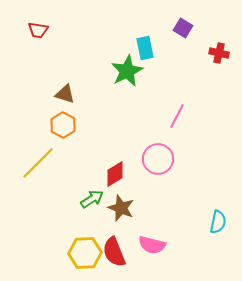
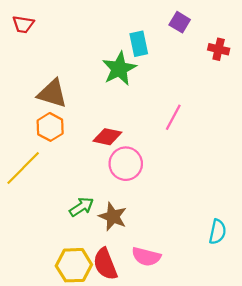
brown triangle: (65, 94) -> (52, 93), size x1.4
pink circle: (158, 159) -> (126, 164), moved
red diamond: (115, 174) -> (107, 137), moved, turned 44

